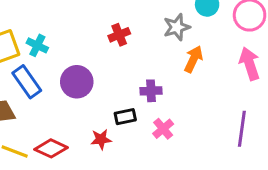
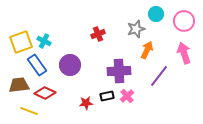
purple cross: (151, 91) -> (119, 71), size x1.6
black rectangle: (125, 117) -> (107, 96), moved
purple line: (242, 129) -> (159, 76), moved, turned 30
red diamond: (51, 148) -> (45, 93), moved

